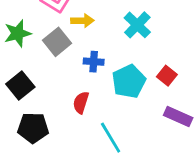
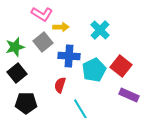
green star: (18, 33) -> (15, 47), moved
blue cross: (94, 62) -> (69, 56), size x1.5
red square: (167, 76) -> (121, 66), size x1.5

